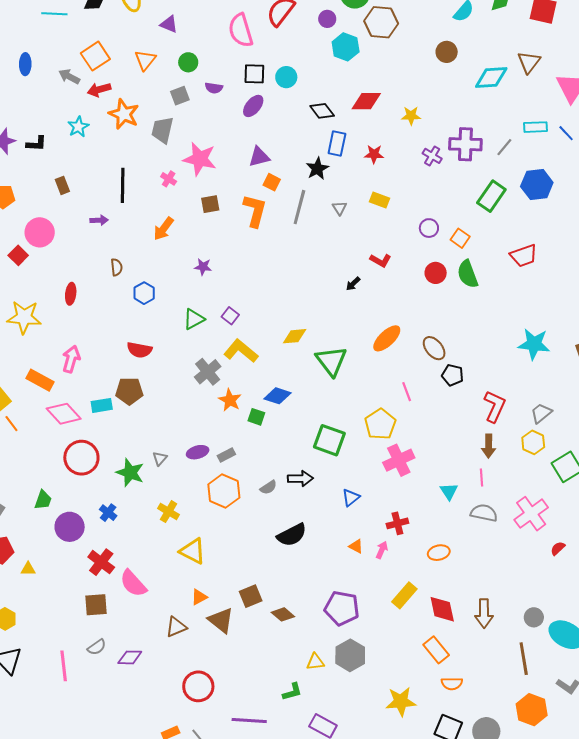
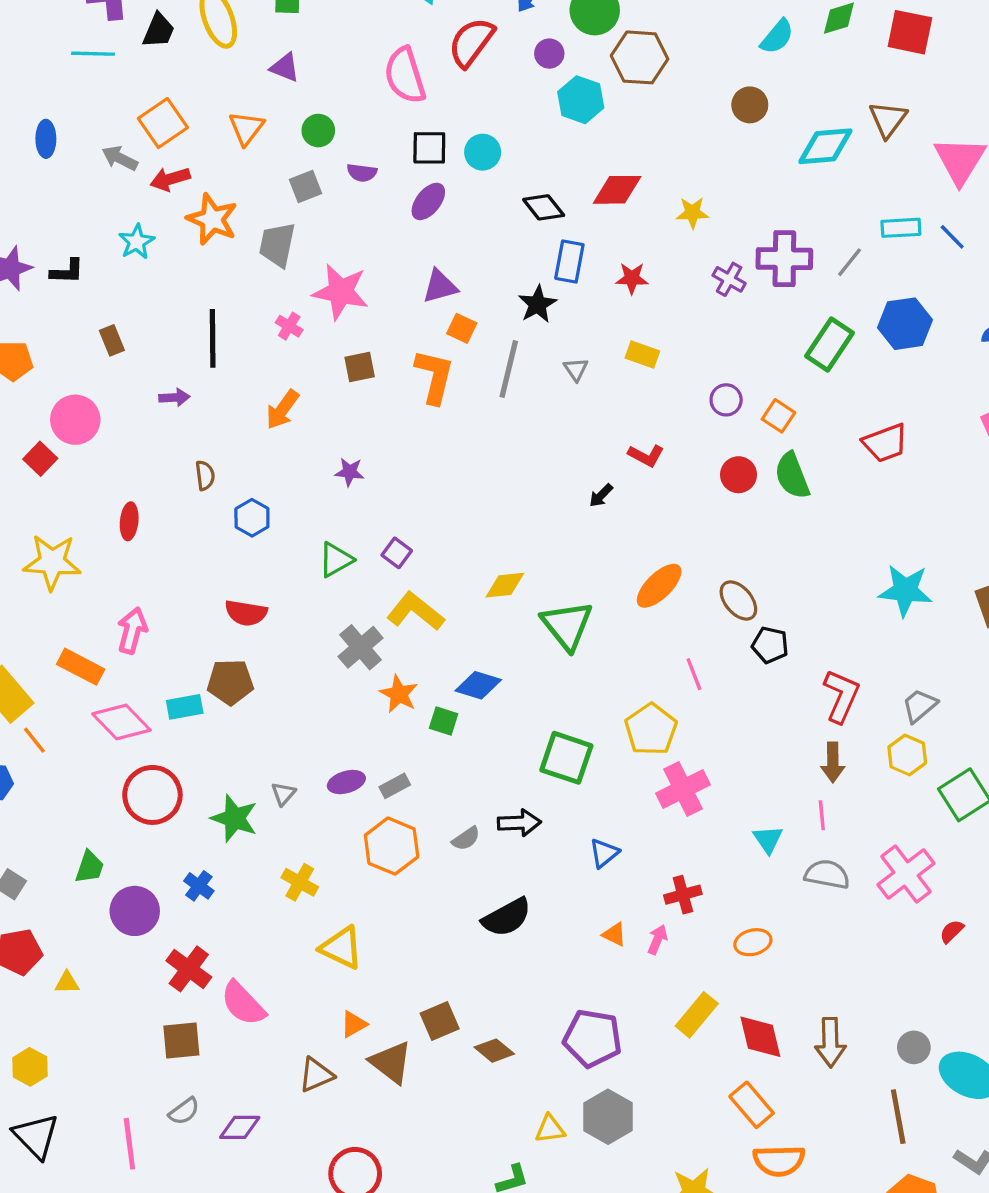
orange semicircle: (452, 684) -> (779, 1161), size x1.4

